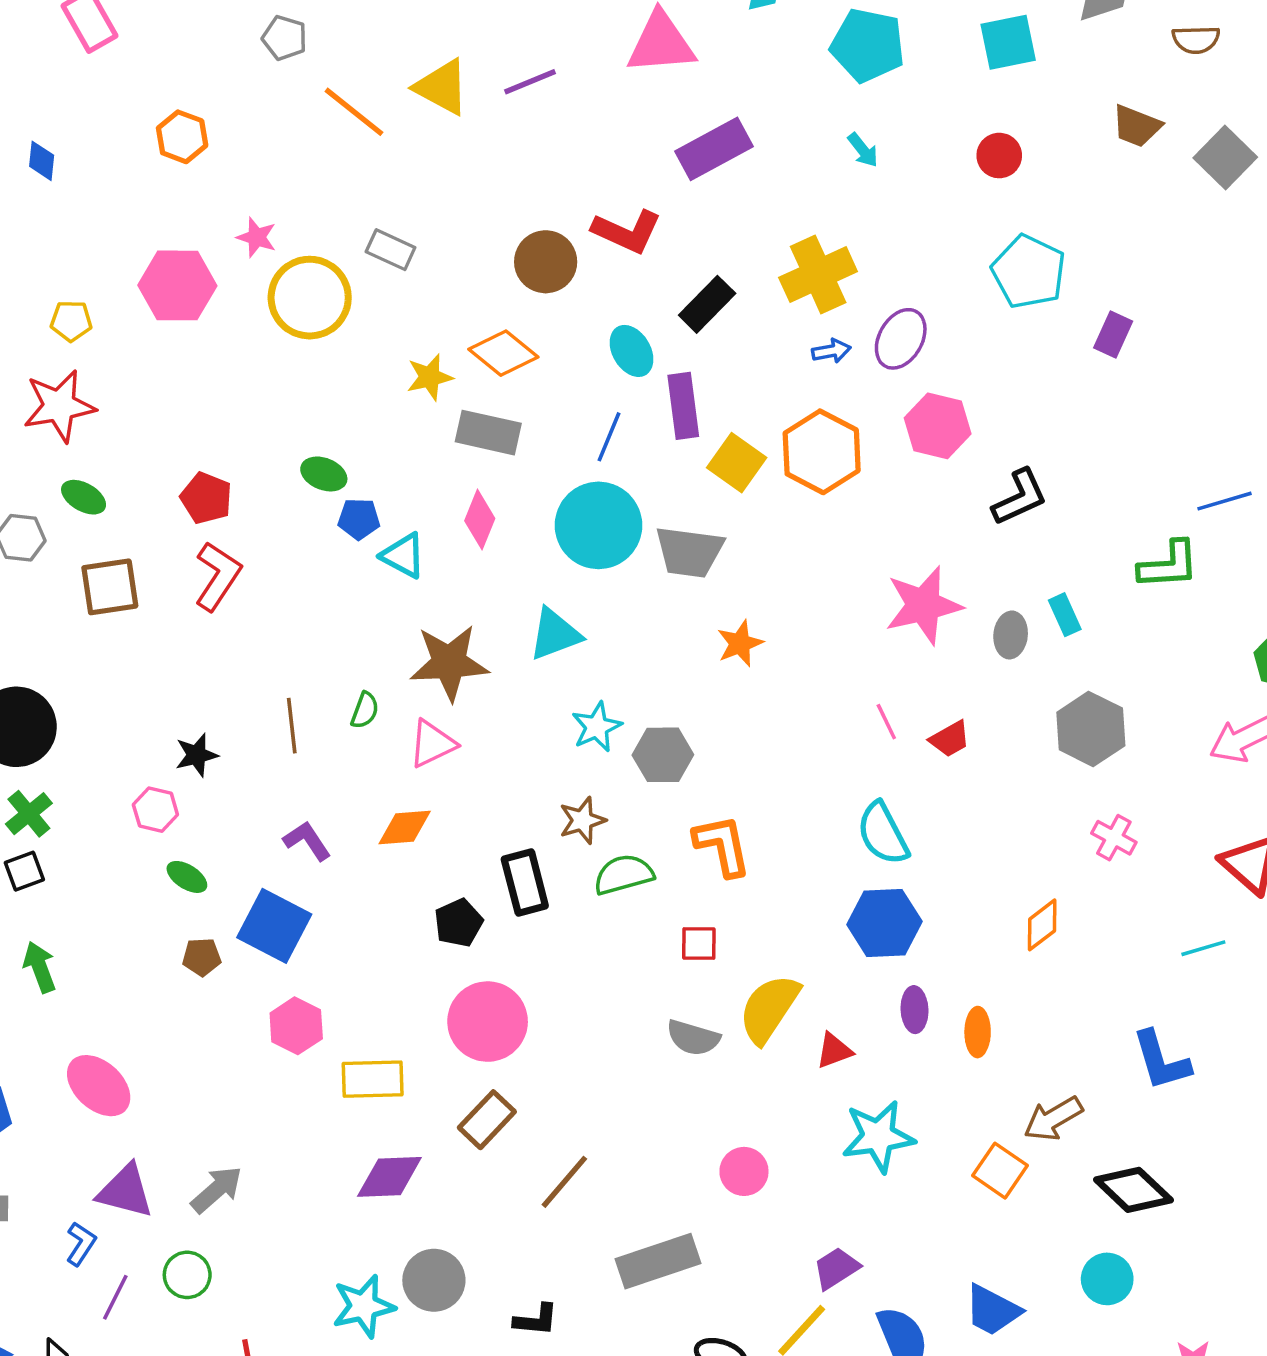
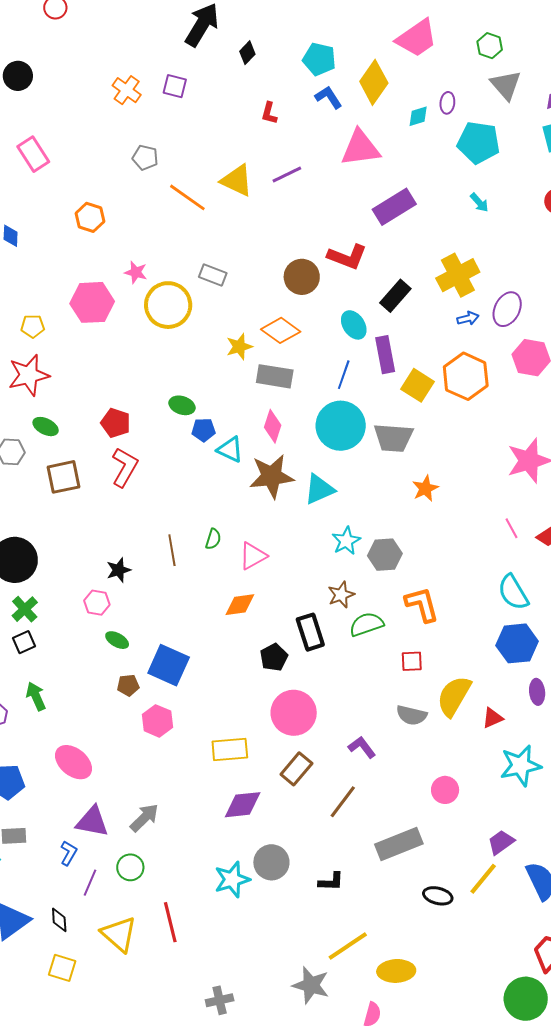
brown star: (449, 663) -> (272, 476), moved
purple L-shape: (307, 841) -> (362, 747), moved
pink hexagon: (296, 1026) -> (157, 721), moved

